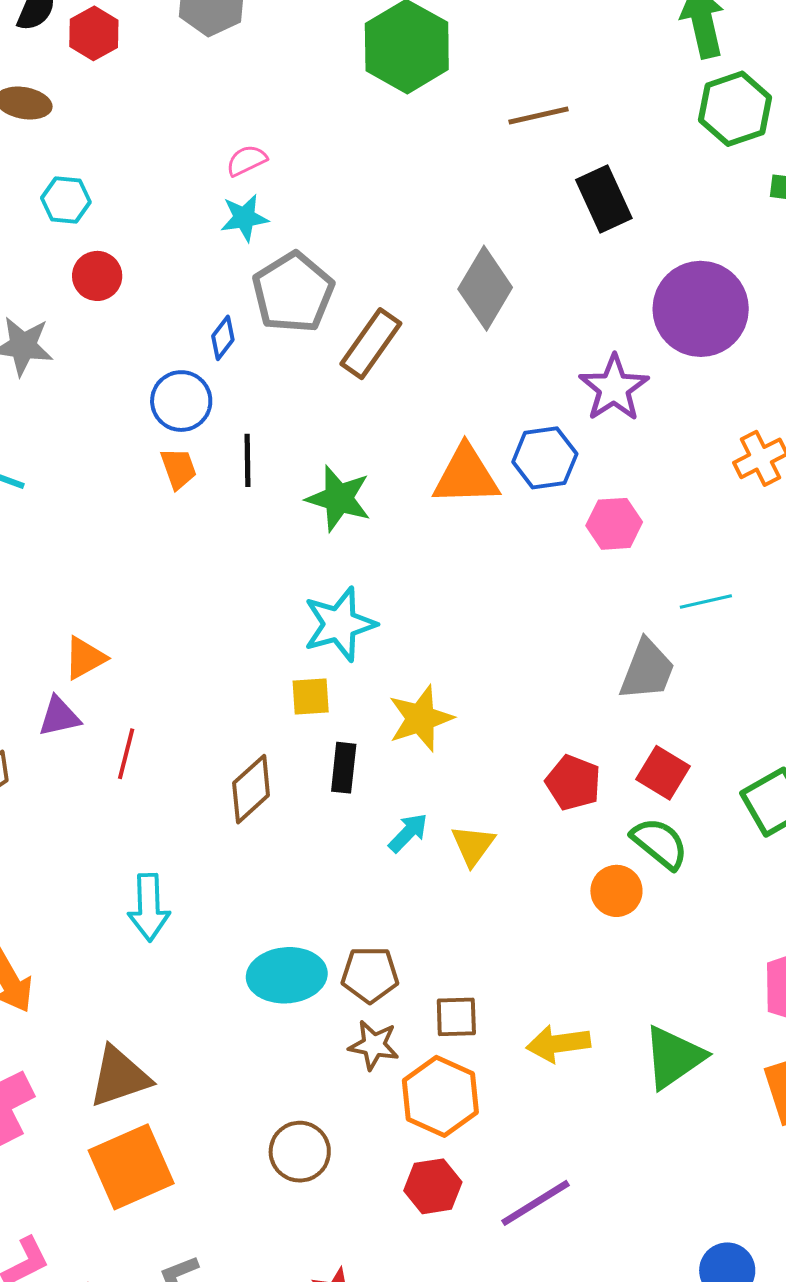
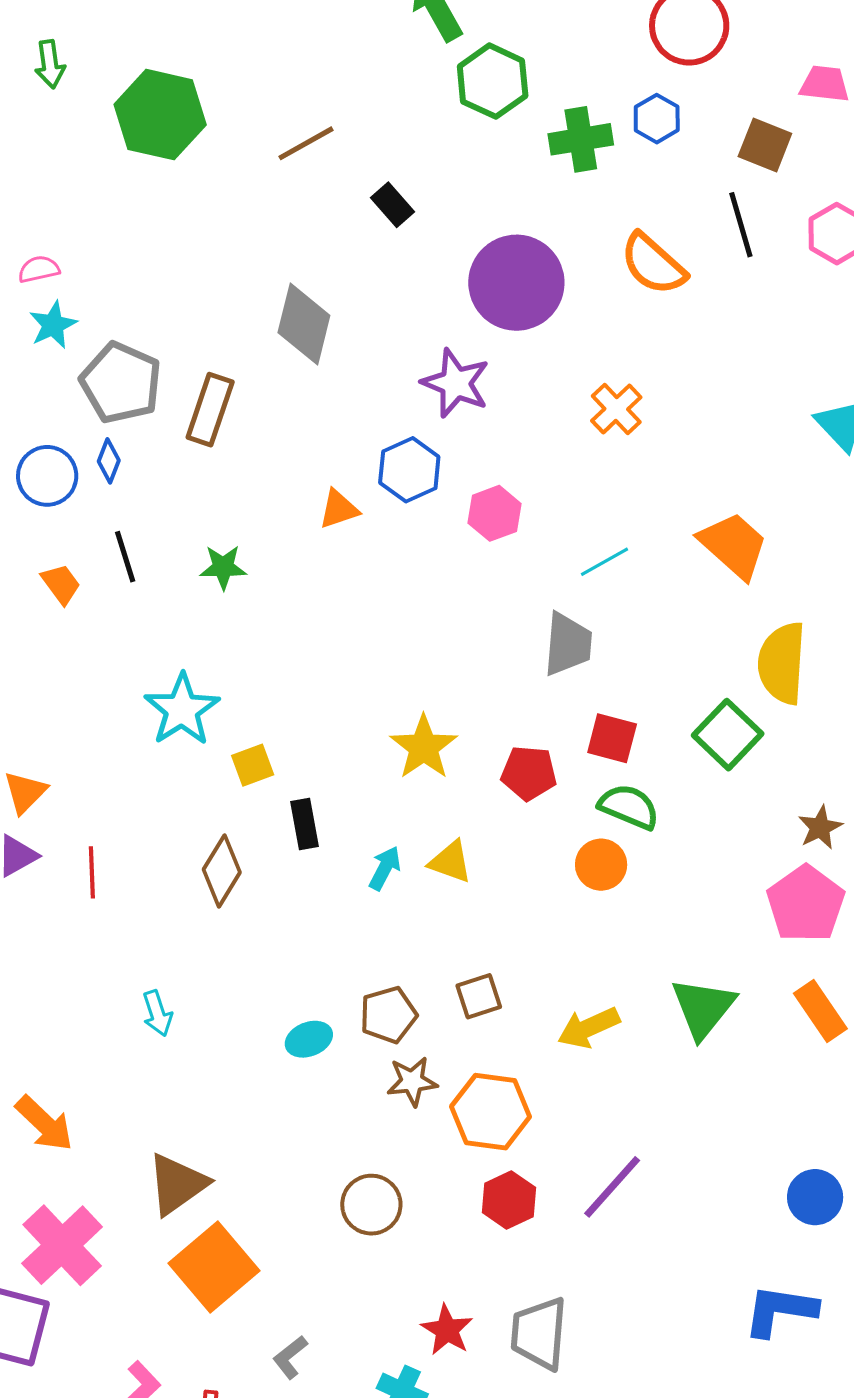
pink semicircle: (247, 160) -> (39, 269), turned 30
black rectangle: (604, 199) -> (393, 205), size x0.7
blue diamond: (223, 338) -> (109, 461), moved
blue circle: (181, 401) -> (47, 476), moved
orange triangle: (466, 475) -> (339, 509), size x0.6
green star: (339, 498) -> (223, 567), size x0.7
cyan star: (340, 624) -> (182, 710), moved
yellow star: (421, 718) -> (424, 747), moved
yellow triangle: (473, 845) -> (450, 862), turned -30
cyan arrow: (149, 907) -> (157, 1013), size x0.7
cyan ellipse: (287, 975) -> (309, 1039), size x0.6
brown square: (456, 1017) -> (479, 996), moved

